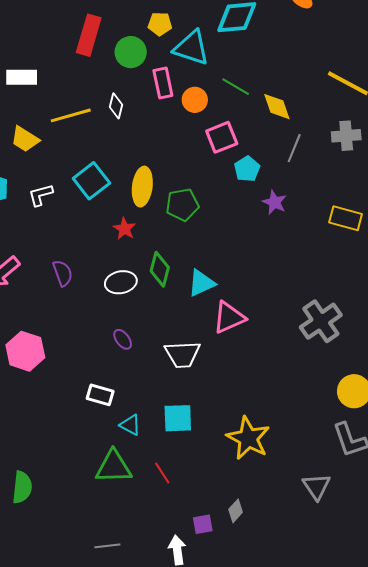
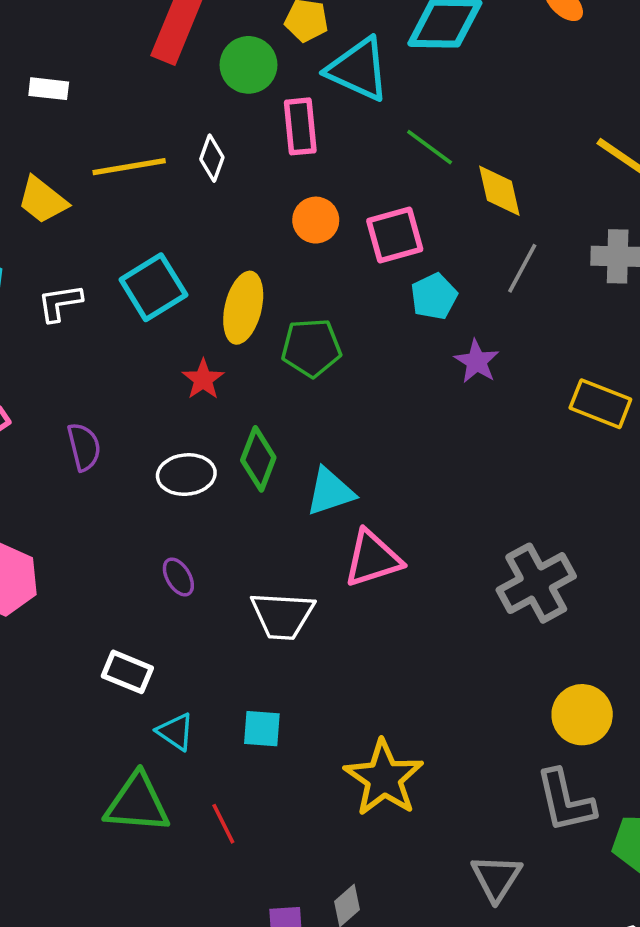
white rectangle: (22, 77) -> (49, 89), size x0.7
orange circle: (195, 100) -> (316, 220), moved
cyan square: (178, 418) -> (262, 729), size x0.7

